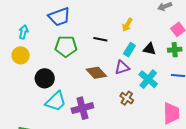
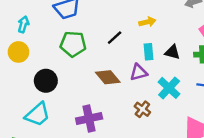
yellow arrow: (127, 25) -> (147, 22), turned -136
black line: (100, 39) -> (115, 38), turned -56
cyan rectangle: (129, 50) -> (149, 52), turned -40
cyan trapezoid: (56, 101) -> (38, 114), moved

